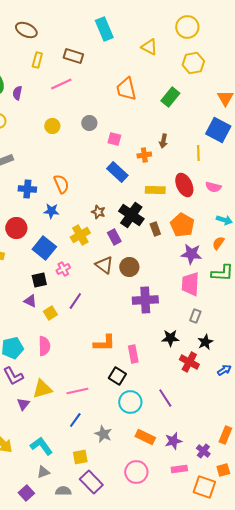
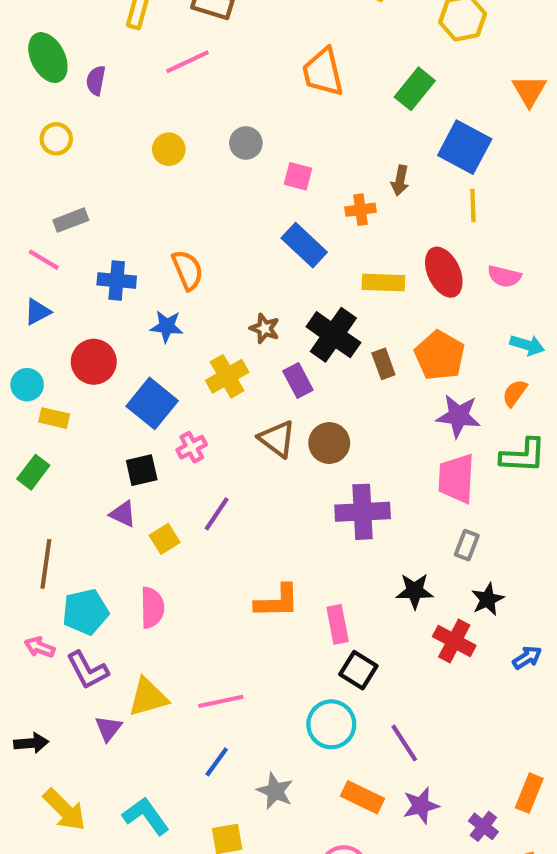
blue square: (218, 130) -> (465, 147), moved
black square: (117, 376) -> (358, 670), moved
purple line: (165, 398) -> (404, 743), moved

